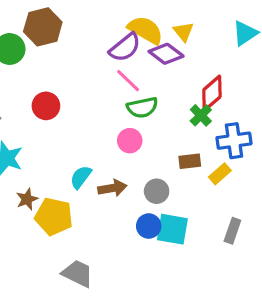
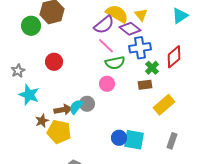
red diamond: (212, 93) -> (174, 57), moved
blue cross: (234, 141) -> (140, 48), moved
brown rectangle: (190, 161) -> (145, 85), moved
yellow rectangle: (220, 174) -> (164, 105), size x1.5
brown arrow: (112, 188) -> (63, 110), moved
gray circle: (157, 191) -> (87, 104), moved

